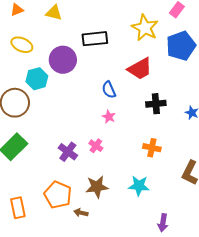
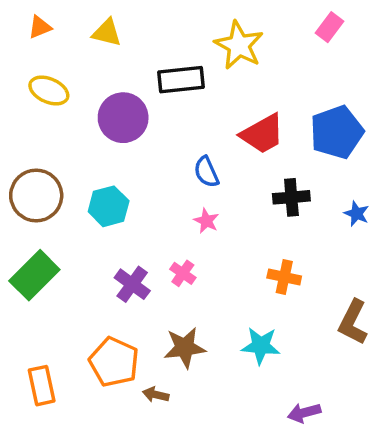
yellow star: (145, 28) -> (239, 45), moved
blue pentagon: (181, 46) -> (337, 132), moved
cyan hexagon: (37, 79) -> (109, 206), moved
purple arrow: (163, 223) -> (304, 413), turned 66

